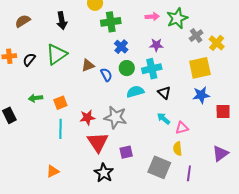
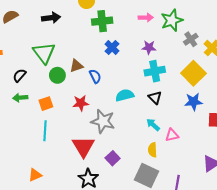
black arrow: (62, 21) -> (51, 18), turned -90
green triangle: (57, 54) -> (44, 53), turned -35
black semicircle: (29, 60) -> (19, 75), moved
green circle: (127, 68) -> (57, 75), moved
yellow square: (200, 68) -> (193, 73), turned -35
cyan cross: (152, 69) -> (155, 71), moved
red star: (87, 118) -> (81, 103), moved
yellow semicircle: (178, 149) -> (152, 150), moved
purple square: (126, 152) -> (113, 158), turned -32

